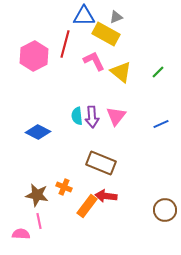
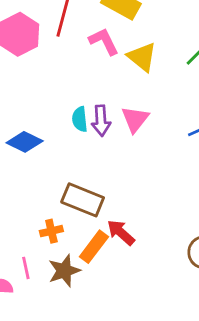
brown rectangle: (101, 163) -> (83, 200), moved
orange cross: (64, 187) -> (51, 231), moved, turned -35
brown star: (37, 195) -> (64, 271), moved, turned -30
red arrow: (106, 196) -> (121, 232), turned 35

